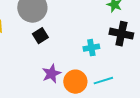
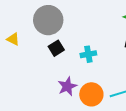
cyan cross: (91, 48) -> (88, 54), moved

